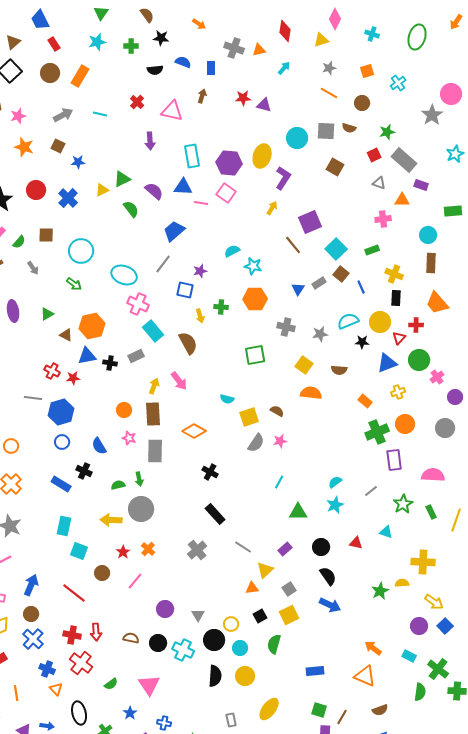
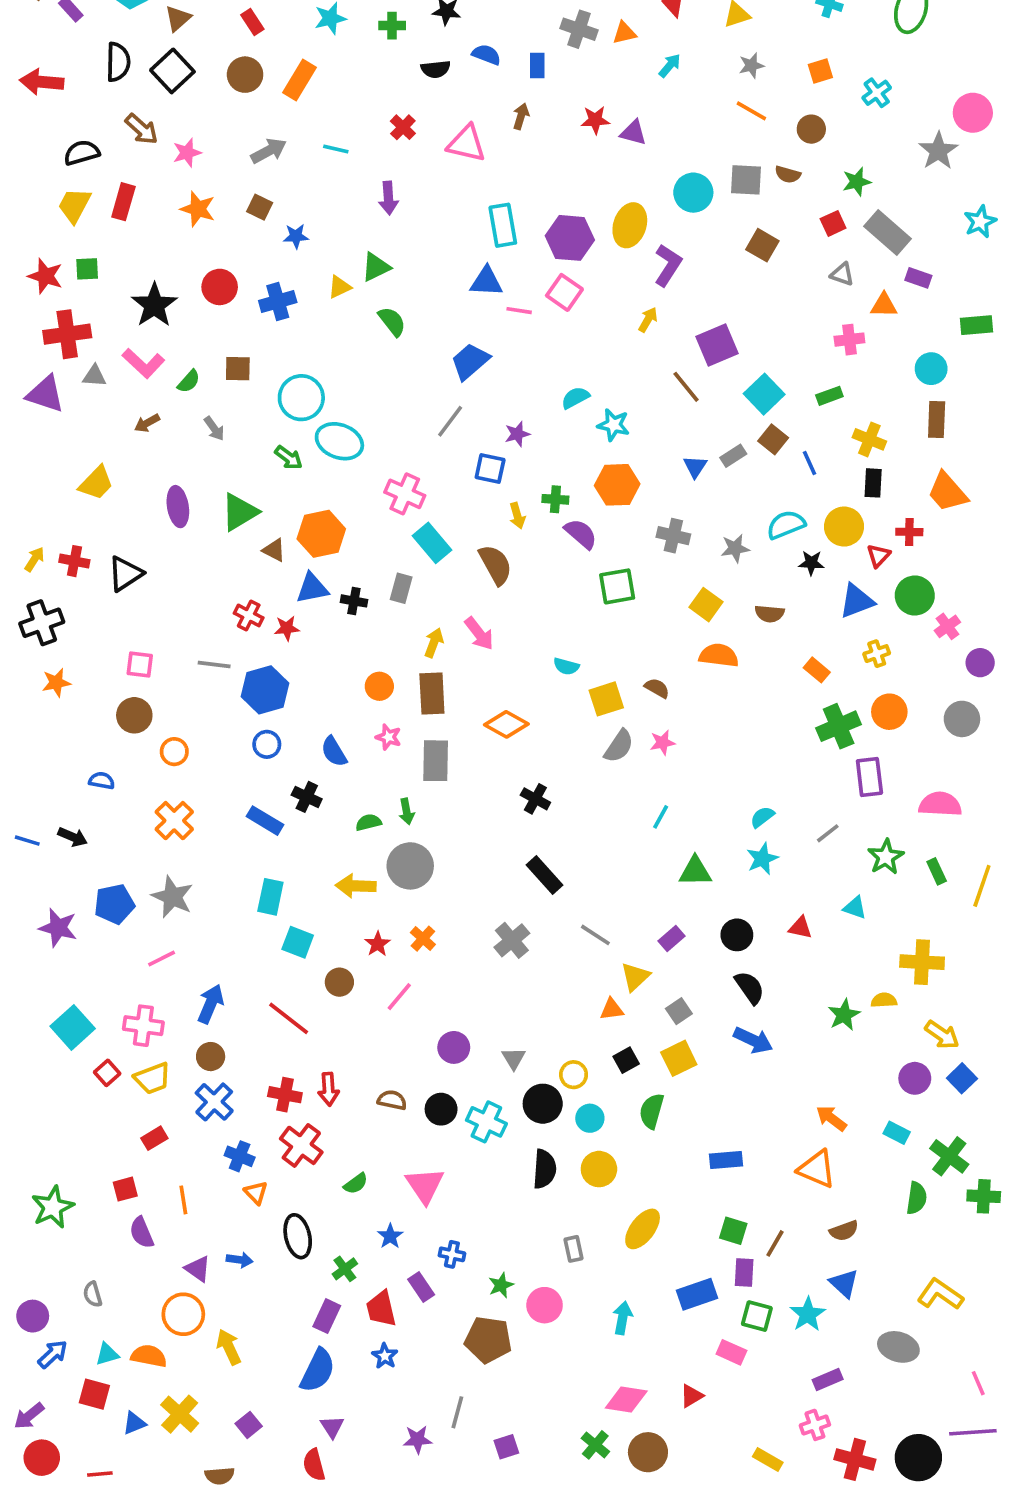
purple arrow: (150, 141) -> (388, 198), moved
purple semicircle: (154, 191) -> (581, 534), moved
blue cross: (68, 198) -> (278, 301), turned 30
cyan ellipse: (124, 275) -> (339, 441), moved
green triangle: (47, 314) -> (240, 512), size x1.6
gray rectangle: (136, 356) -> (401, 588), turned -49

